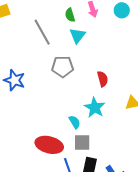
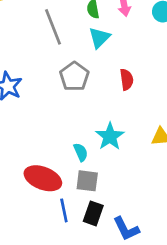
gray pentagon: (63, 67) -> (74, 76), turned 30
red semicircle: (103, 79) -> (127, 80), moved

